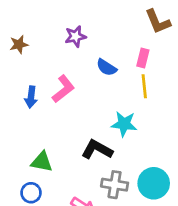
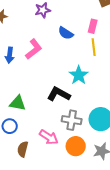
cyan star: (124, 124) -> (79, 75), turned 30

